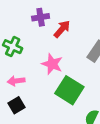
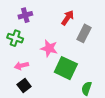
purple cross: (41, 17) -> (25, 15), moved
red arrow: (62, 29) -> (68, 18), moved

